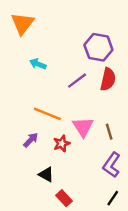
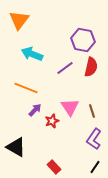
cyan arrow: (38, 64) -> (32, 54), size x1.5
orange line: (47, 114) -> (26, 88), moved
purple arrow: (31, 140) -> (35, 110), moved
black triangle: (46, 174) -> (16, 147), moved, size x1.5

